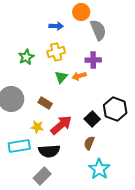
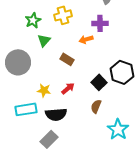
green triangle: (61, 77) -> (44, 40), moved
brown rectangle: (45, 103) -> (67, 59), moved
red arrow: (61, 125) -> (68, 88), size x0.6
cyan star: (99, 169) -> (118, 129), moved

